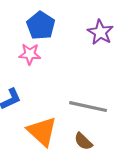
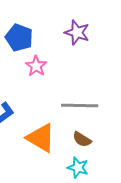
pink star: (30, 54) -> (36, 66), moved, turned -30

